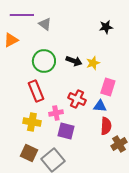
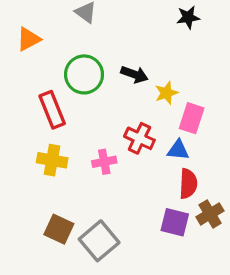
yellow star: (93, 63) -> (166, 93), moved
red rectangle: (36, 91) -> (52, 110), moved
yellow cross: (32, 122) -> (52, 160), moved
purple square: (66, 131) -> (175, 222), moved

